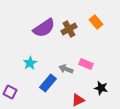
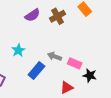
purple semicircle: (44, 28) -> (32, 15), size x0.7
pink rectangle: (86, 64) -> (75, 63), moved

